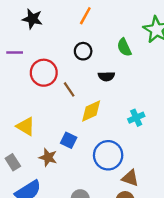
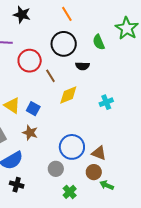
orange line: (85, 16) -> (67, 14), turned -63
black circle: (83, 51) -> (64, 44), size x1.6
blue square: (69, 140) -> (33, 109), moved
blue circle: (108, 155) -> (72, 147), moved

